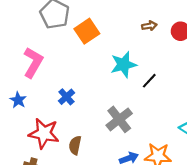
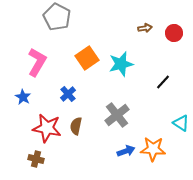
orange square: (87, 31) -> (87, 58), moved
black line: (149, 81) -> (163, 82), moved
brown semicircle: (75, 145) -> (76, 126), moved

